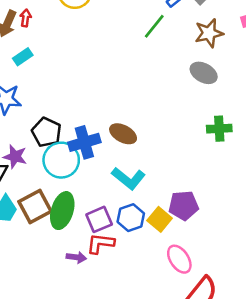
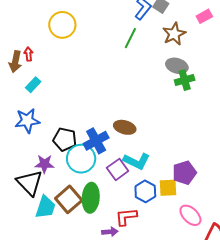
green cross: (219, 129) -> (185, 80), moved
purple square: (99, 219) -> (118, 169), moved
yellow square: (160, 219) -> (168, 188), turned -30

